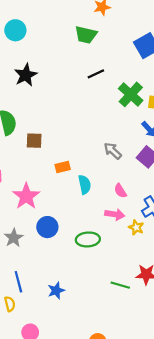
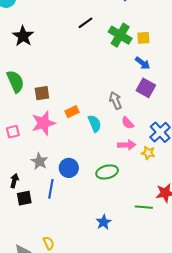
gray arrow: (113, 151) -> (115, 100), moved, turned 36
pink star: (26, 196) -> (43, 123), moved, turned 30
gray star: (14, 238) -> (39, 161), moved
blue line: (18, 282) -> (51, 189), moved, turned 36
blue star: (56, 291) -> (104, 222), moved

